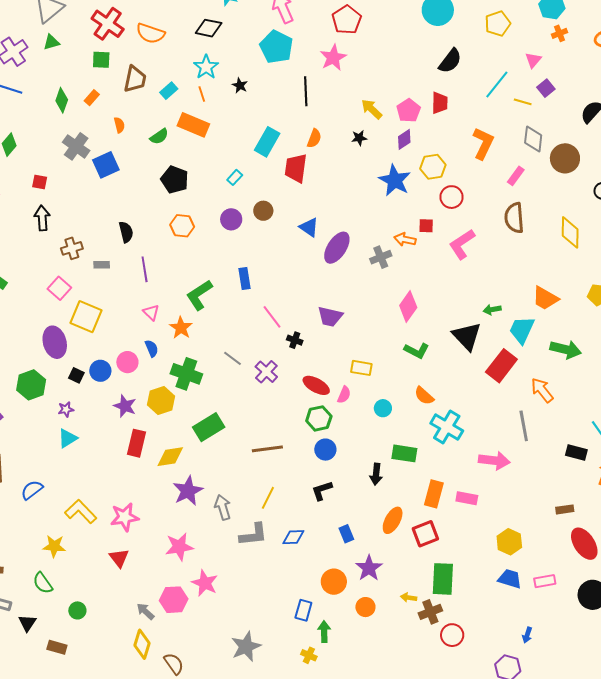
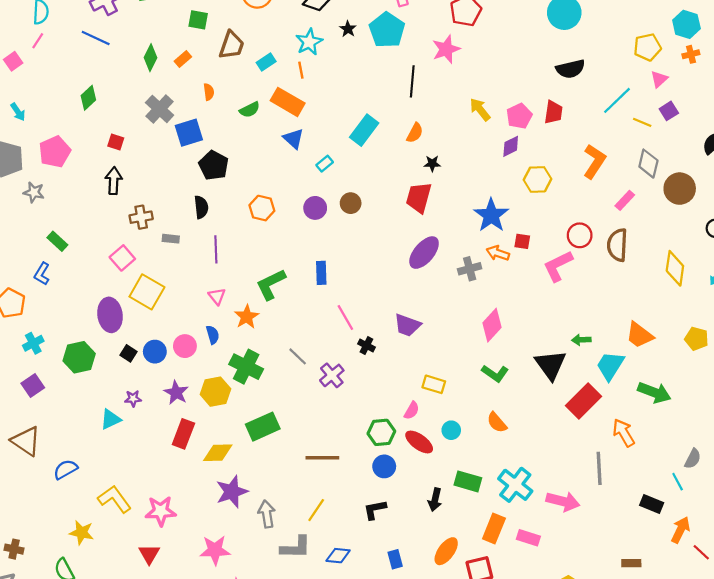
yellow pentagon: (498, 24) -> (647, 47), moved
black semicircle: (450, 61) -> (570, 69), turned 32
black star: (240, 85) -> (348, 29), moved
black star: (359, 138) -> (432, 164), moved
red trapezoid: (296, 168) -> (419, 198), moved
black pentagon: (175, 180) -> (214, 165), moved
blue star: (395, 180) -> (491, 215), moved
red circle: (452, 197) -> (580, 235), moved
blue triangle: (309, 227) -> (293, 139), moved
red ellipse: (316, 385) -> (419, 442), moved
purple star: (66, 409) -> (133, 399), moved
cyan cross: (447, 427) -> (515, 485), moved

